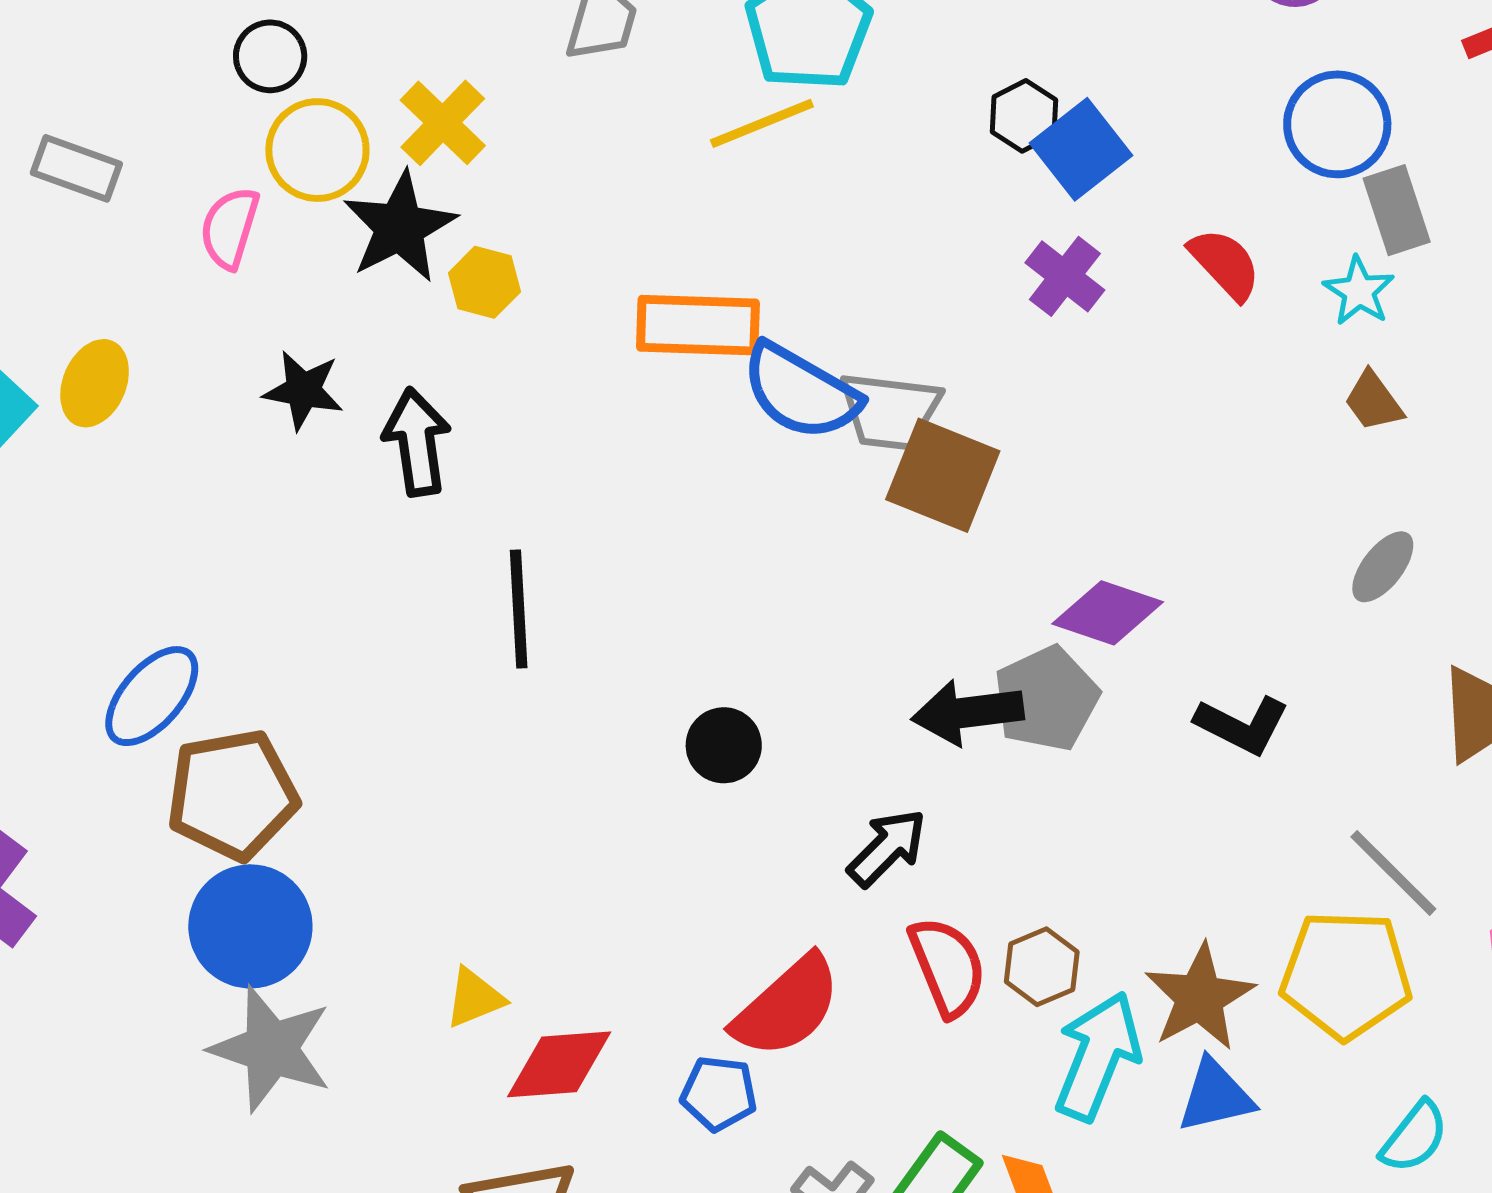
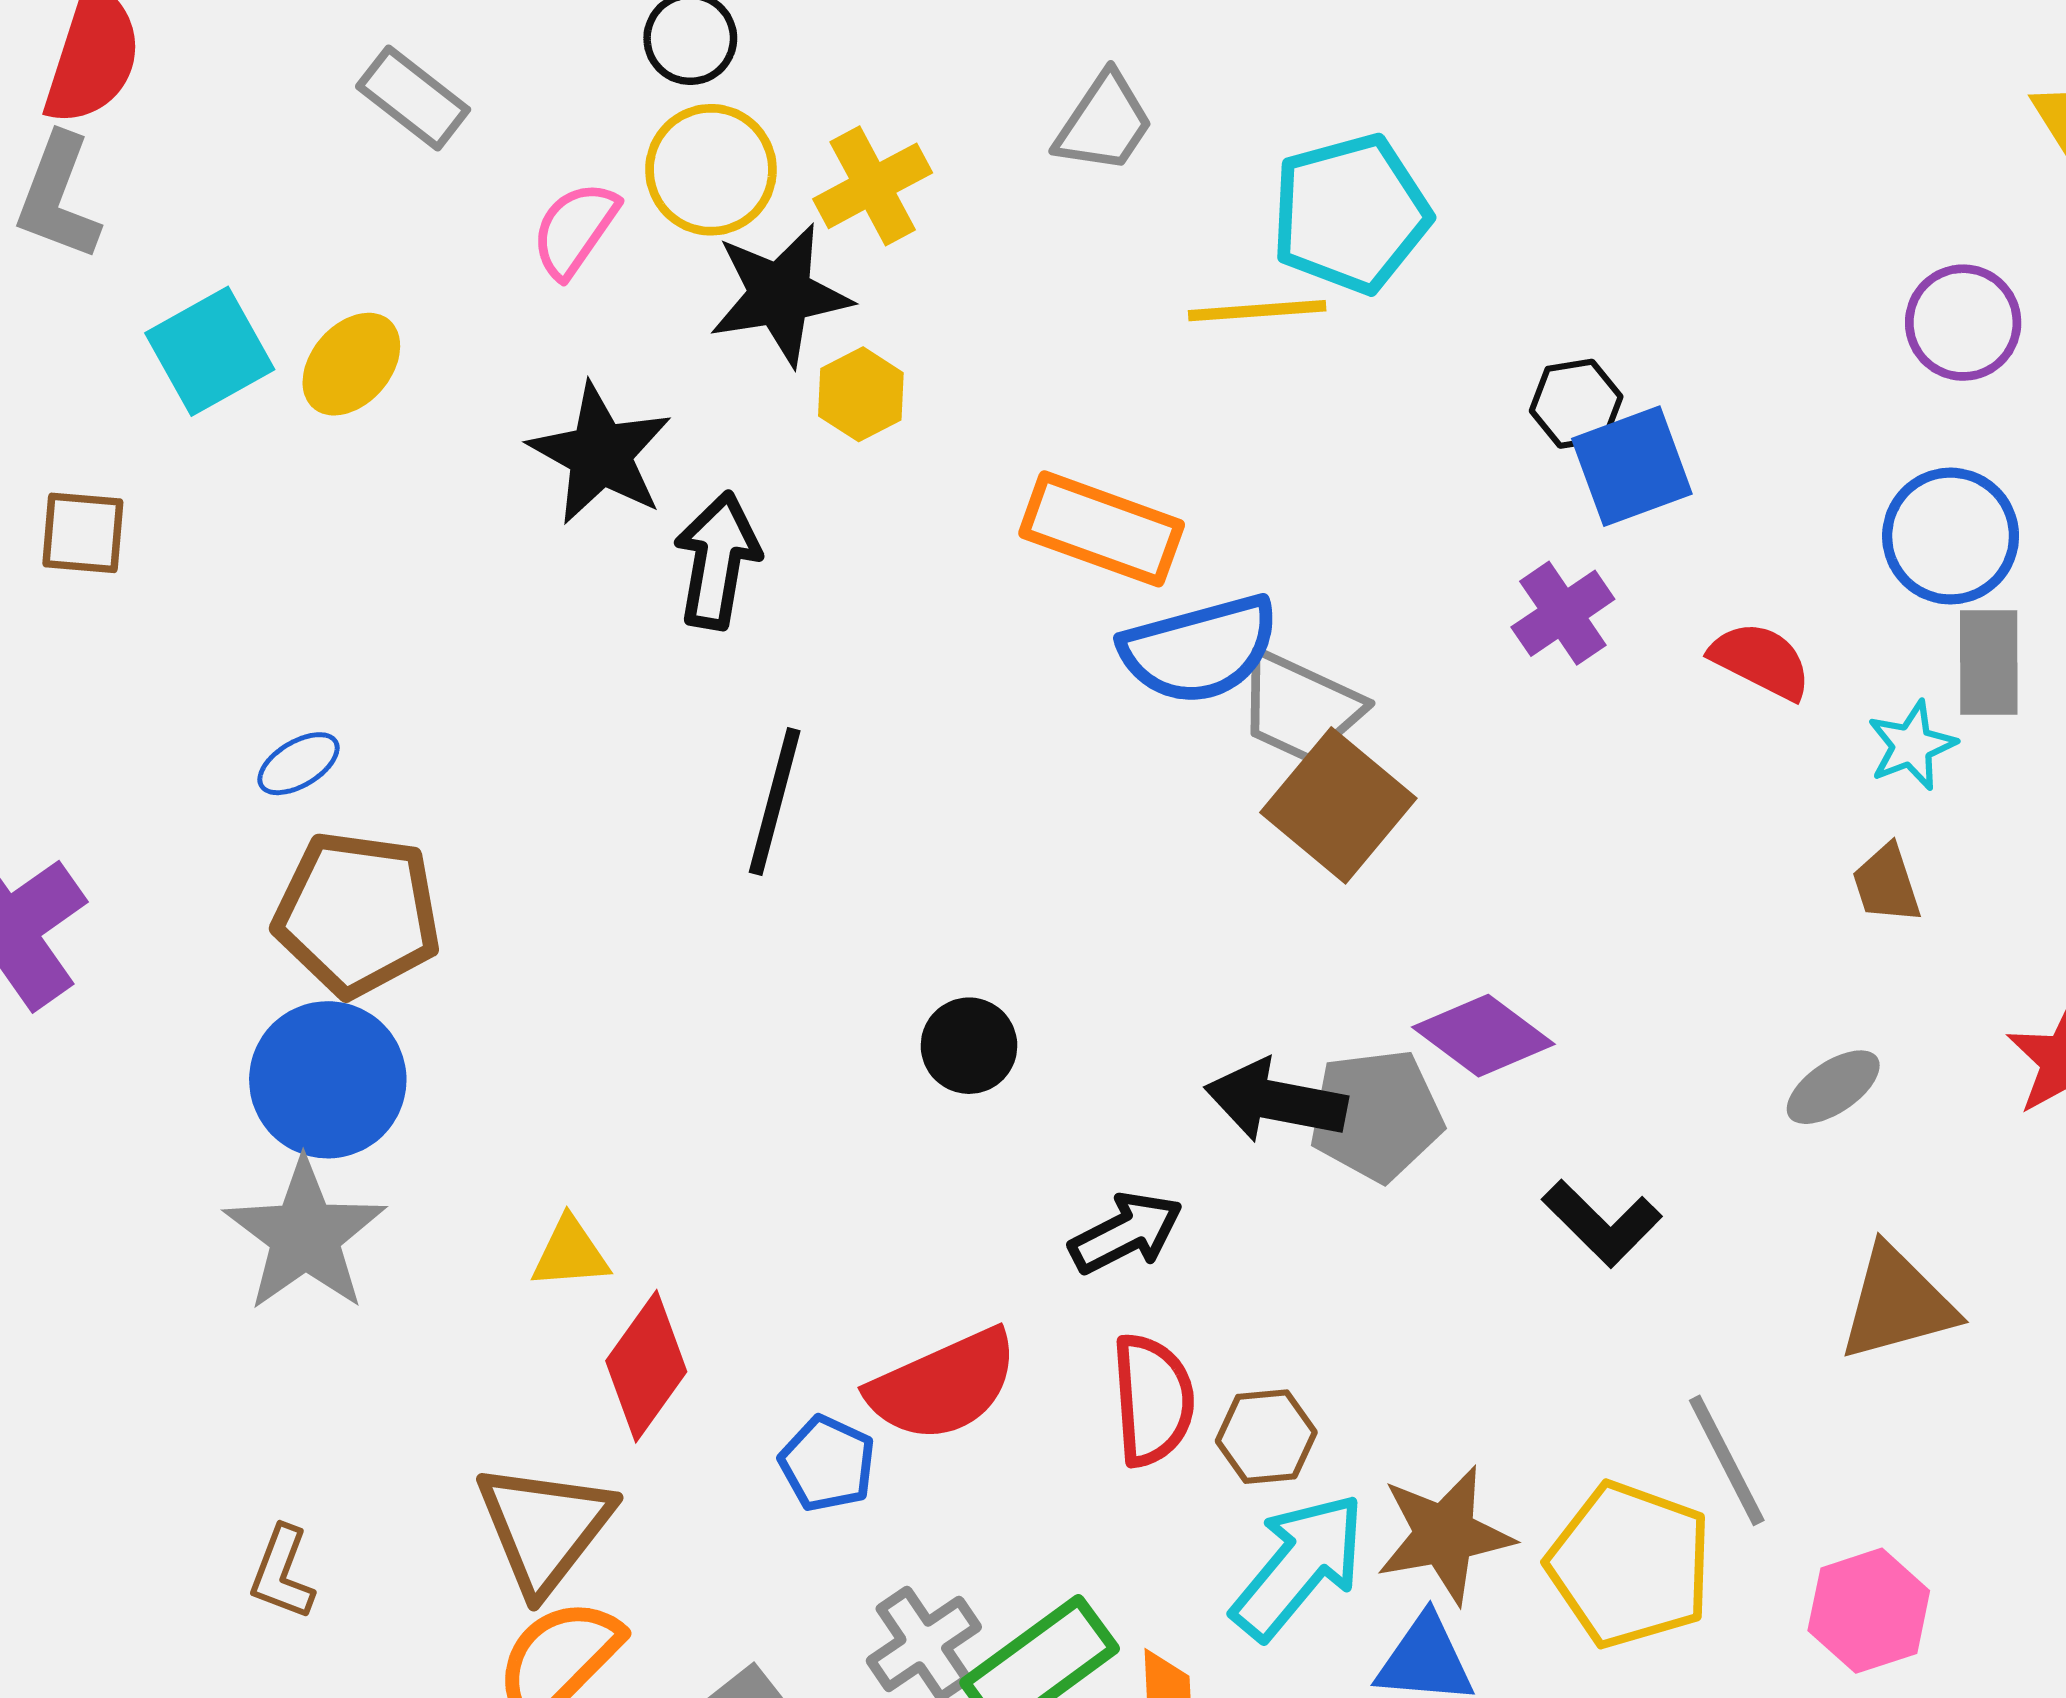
red semicircle: (1225, 264) -> (1761, 661), turned -38
black star: (303, 390) -> (600, 454), size x1.4
blue semicircle: (801, 392) -> (1200, 649), turned -63
blue ellipse: (152, 696) -> (298, 764), size x0.6
red diamond: (559, 1064) -> (646, 1366), turned -68

